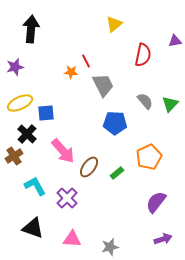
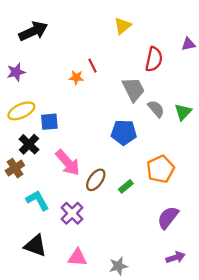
black arrow: (31, 29) -> (33, 31), turned 60
gray trapezoid: (103, 85) -> (133, 89), moved

